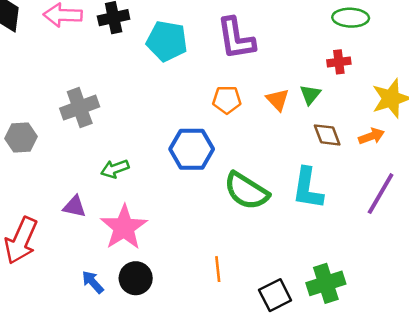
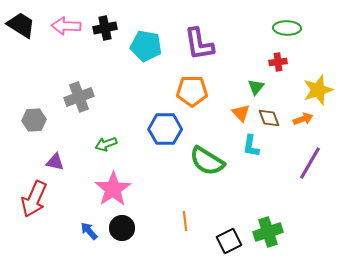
orange pentagon: (227, 100) -> (192, 91), size x1.4
orange triangle: (278, 100) -> (241, 113), moved
cyan L-shape: (308, 188) -> (251, 146), moved, size x0.7
purple triangle: (74, 207) -> (55, 162), moved

